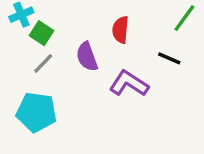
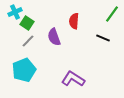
purple L-shape: (129, 84) -> (73, 79), moved
cyan pentagon: (36, 112) -> (24, 70), turned -30

